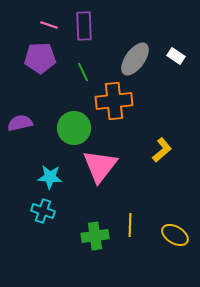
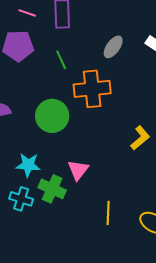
gray ellipse: (135, 59) -> (113, 47), size x0.7
pink triangle: (100, 166) -> (78, 170), moved, size x0.6
green cross: (95, 236) -> (52, 189), moved, turned 32

